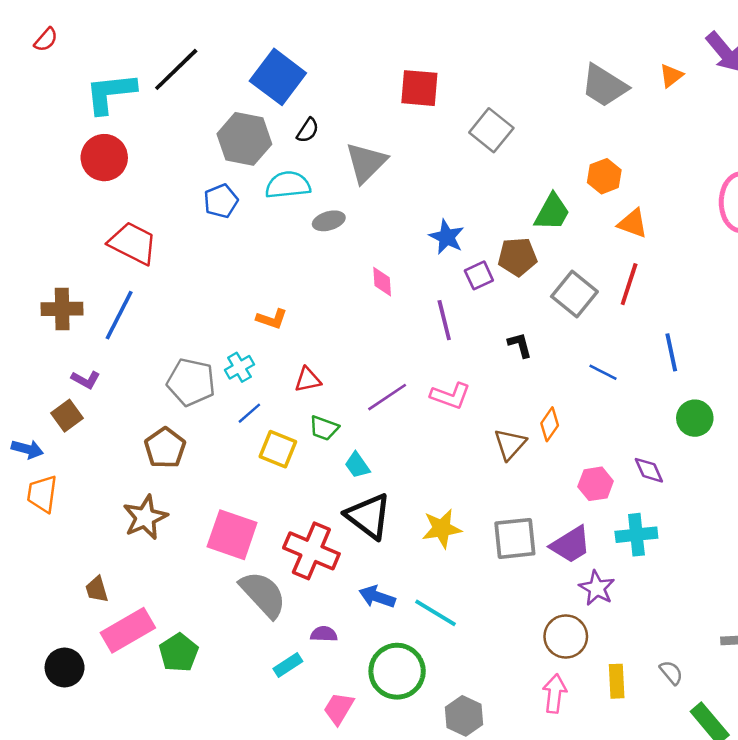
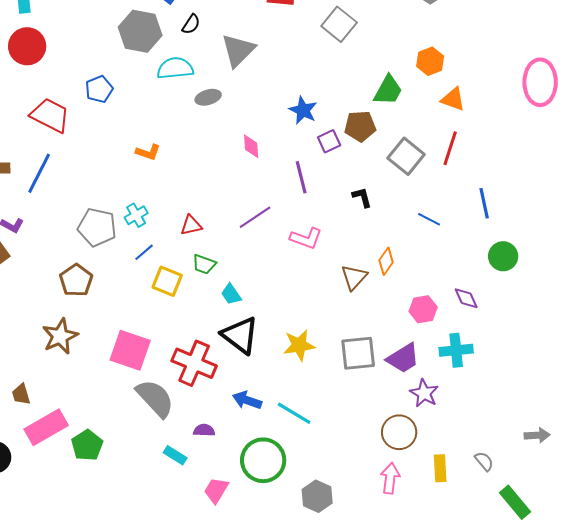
blue pentagon: (221, 201) -> (99, 89), moved
orange L-shape: (272, 319) -> (148, 152), moved
purple line: (387, 397) -> (255, 217), moved
cyan rectangle: (288, 665) -> (175, 455), turned 65

